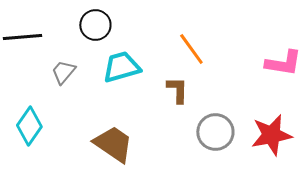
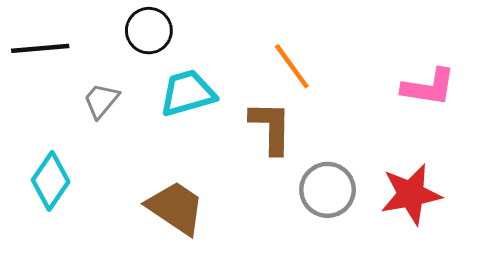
brown L-shape: (177, 90) -> (271, 127), size x1.4

